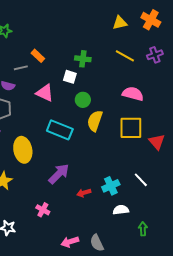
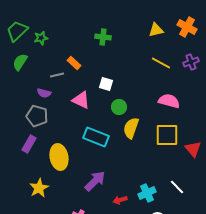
green cross: (83, 59) -> (103, 37), moved

